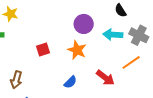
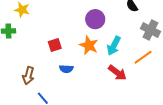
cyan arrow: (113, 35) -> (114, 46), moved, turned -66
blue semicircle: (70, 82) -> (66, 69), moved, turned 48

